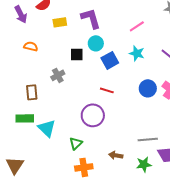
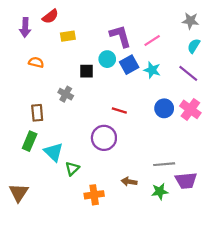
purple arrow: (21, 14) -> (25, 27), turned 30
purple L-shape: (91, 18) -> (120, 36), moved
blue square: (110, 60) -> (129, 65), moved
gray cross: (58, 75) -> (66, 94), turned -32
green rectangle: (25, 118) -> (30, 141), turned -66
green triangle: (76, 143) -> (72, 169), moved

